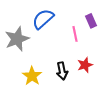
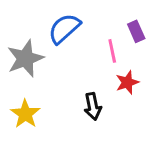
red star: (85, 65) -> (127, 82), moved
yellow star: (32, 76) -> (25, 114), moved

